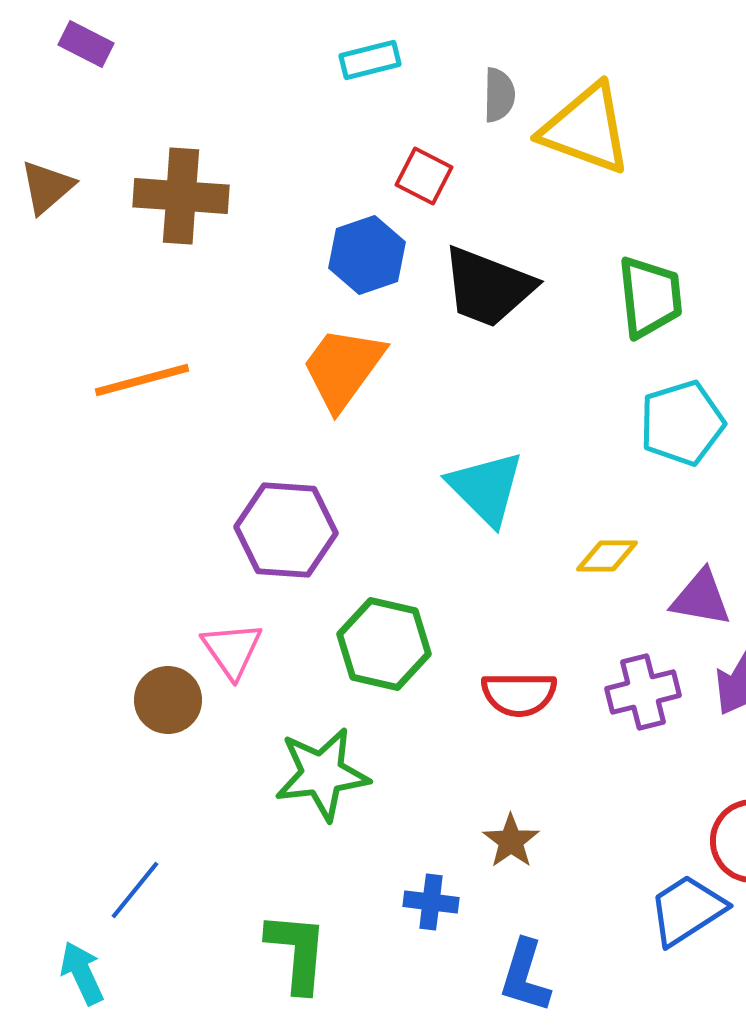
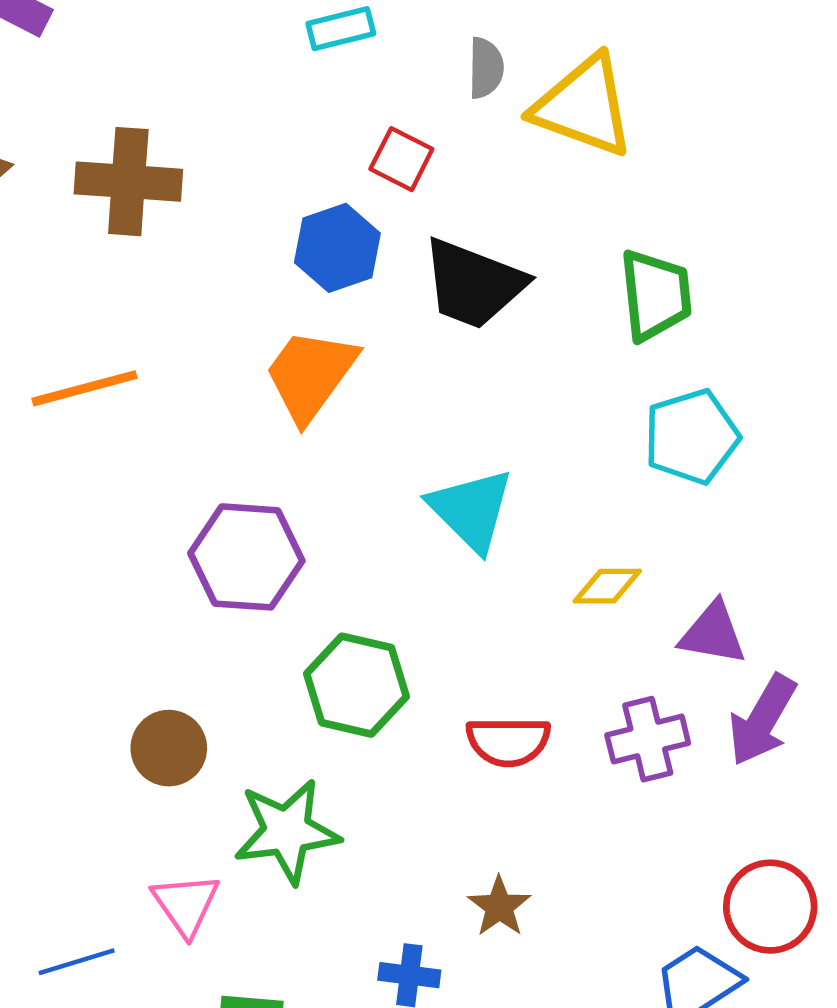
pink triangle: (232, 650) -> (186, 904), moved
brown circle: (168, 700) -> (169, 748), moved
blue line: (135, 890) -> (77, 962), turned 34

